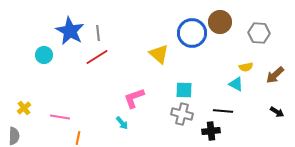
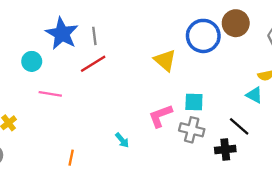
pink L-shape: (134, 98) -> (160, 116), moved
black line: (223, 111) -> (239, 126), turned 36
pink line: (60, 117) -> (50, 94), moved

